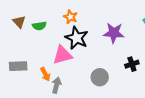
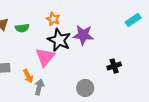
purple star: (114, 33) -> (83, 35), moved
pink triangle: (62, 55) -> (45, 57), turned -35
gray circle: (100, 77) -> (85, 88), moved

